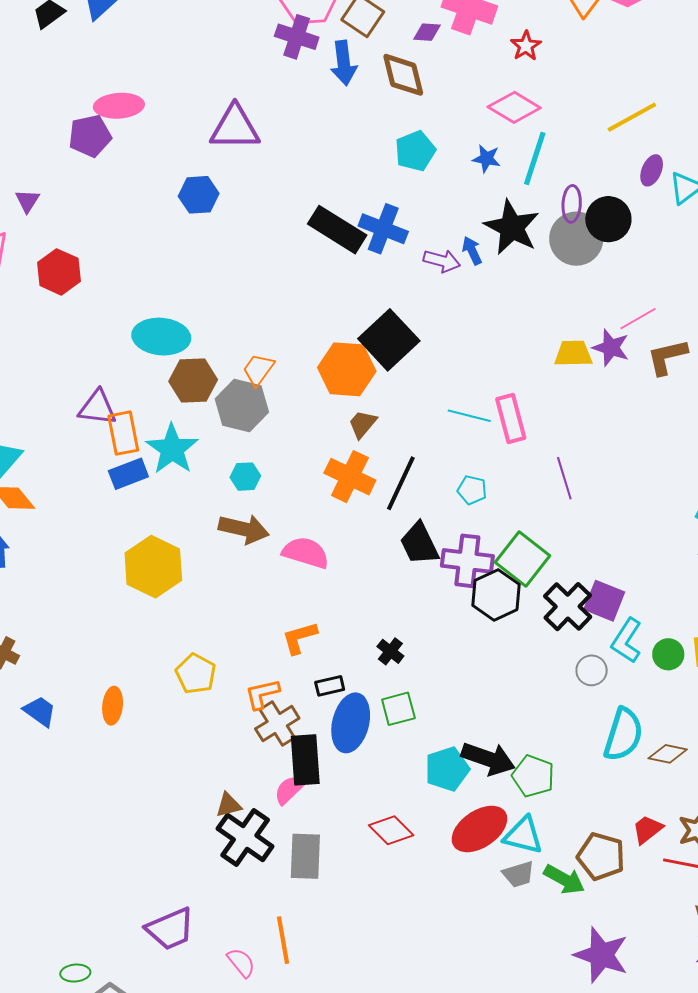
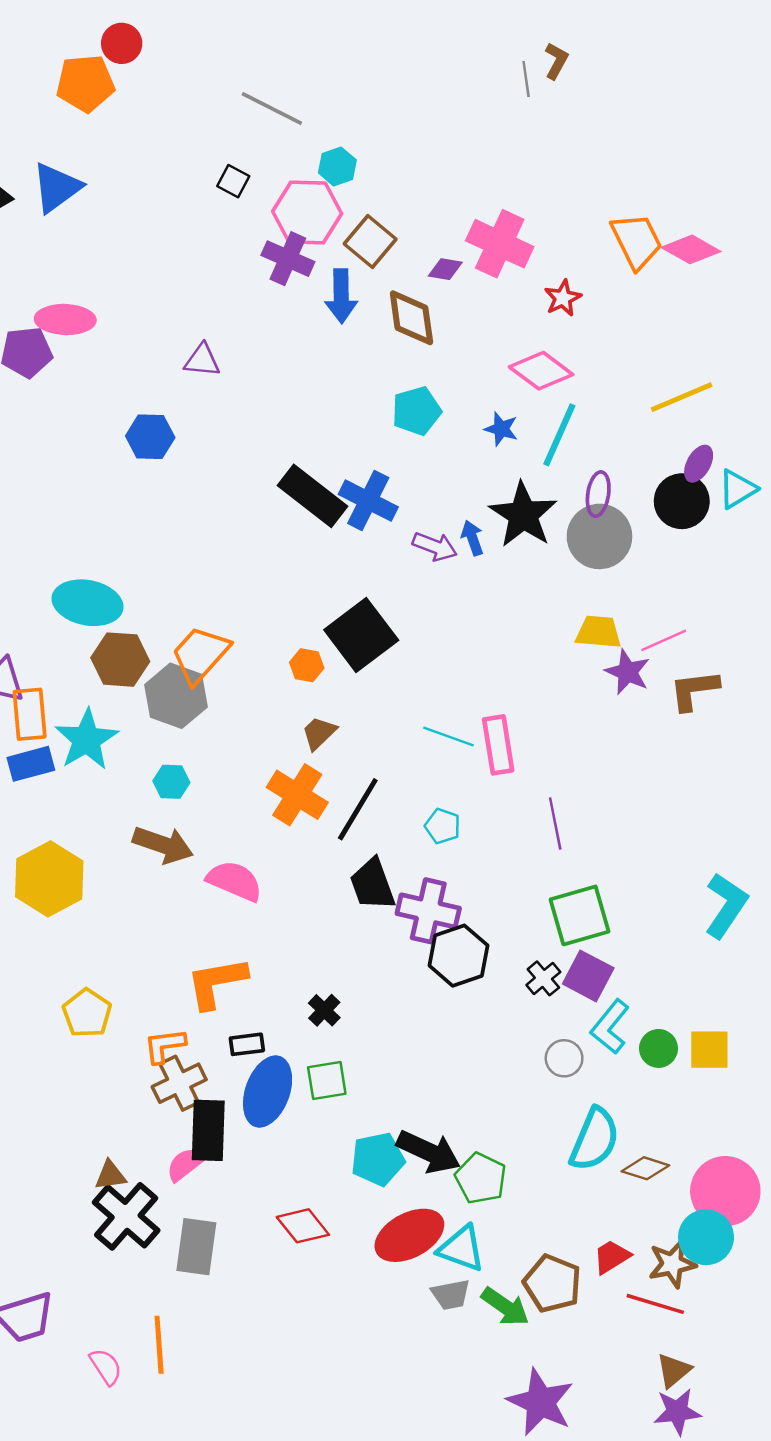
purple triangle: (235, 128) -> (202, 360), size x0.6
black circle: (608, 219) -> (682, 501), moved
yellow trapezoid: (573, 354) -> (598, 632), moved
orange hexagon: (347, 369) -> (307, 665), size x0.5
orange trapezoid: (258, 370) -> (200, 655), size x1.5
green square: (522, 559) -> (580, 915), moved, turned 30
black cross: (568, 607) -> (543, 978), size x0.6
orange L-shape: (300, 638) -> (216, 983), size x1.4

